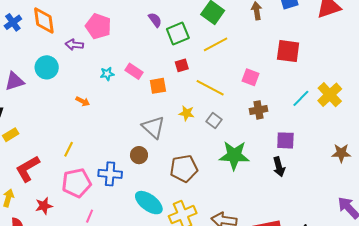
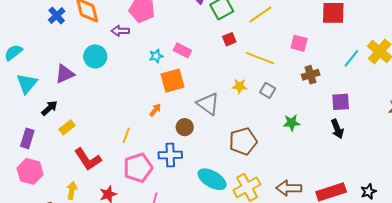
orange square: (158, 86) -> (173, 81), moved, size x1.4
orange arrow: (83, 101) -> (155, 110), moved, turned -72
brown circle: (139, 155) -> (185, 127), moved
green star: (234, 155) -> (292, 123), size x0.6
red L-shape: (28, 169) -> (88, 159), turned -88

